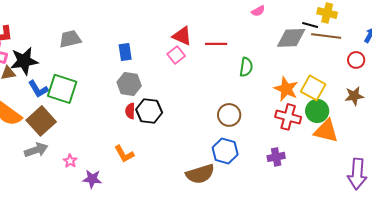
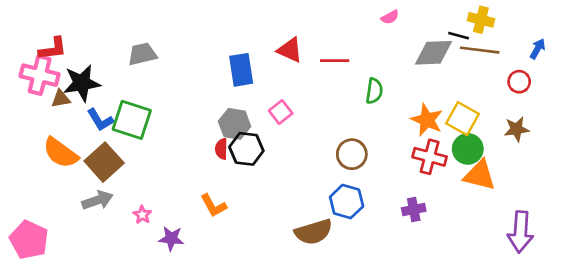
blue rectangle: (125, 52) -> (241, 70), moved, size x1.4
pink square: (176, 55) -> (281, 112), moved
gray hexagon: (129, 84) -> (235, 124), moved

